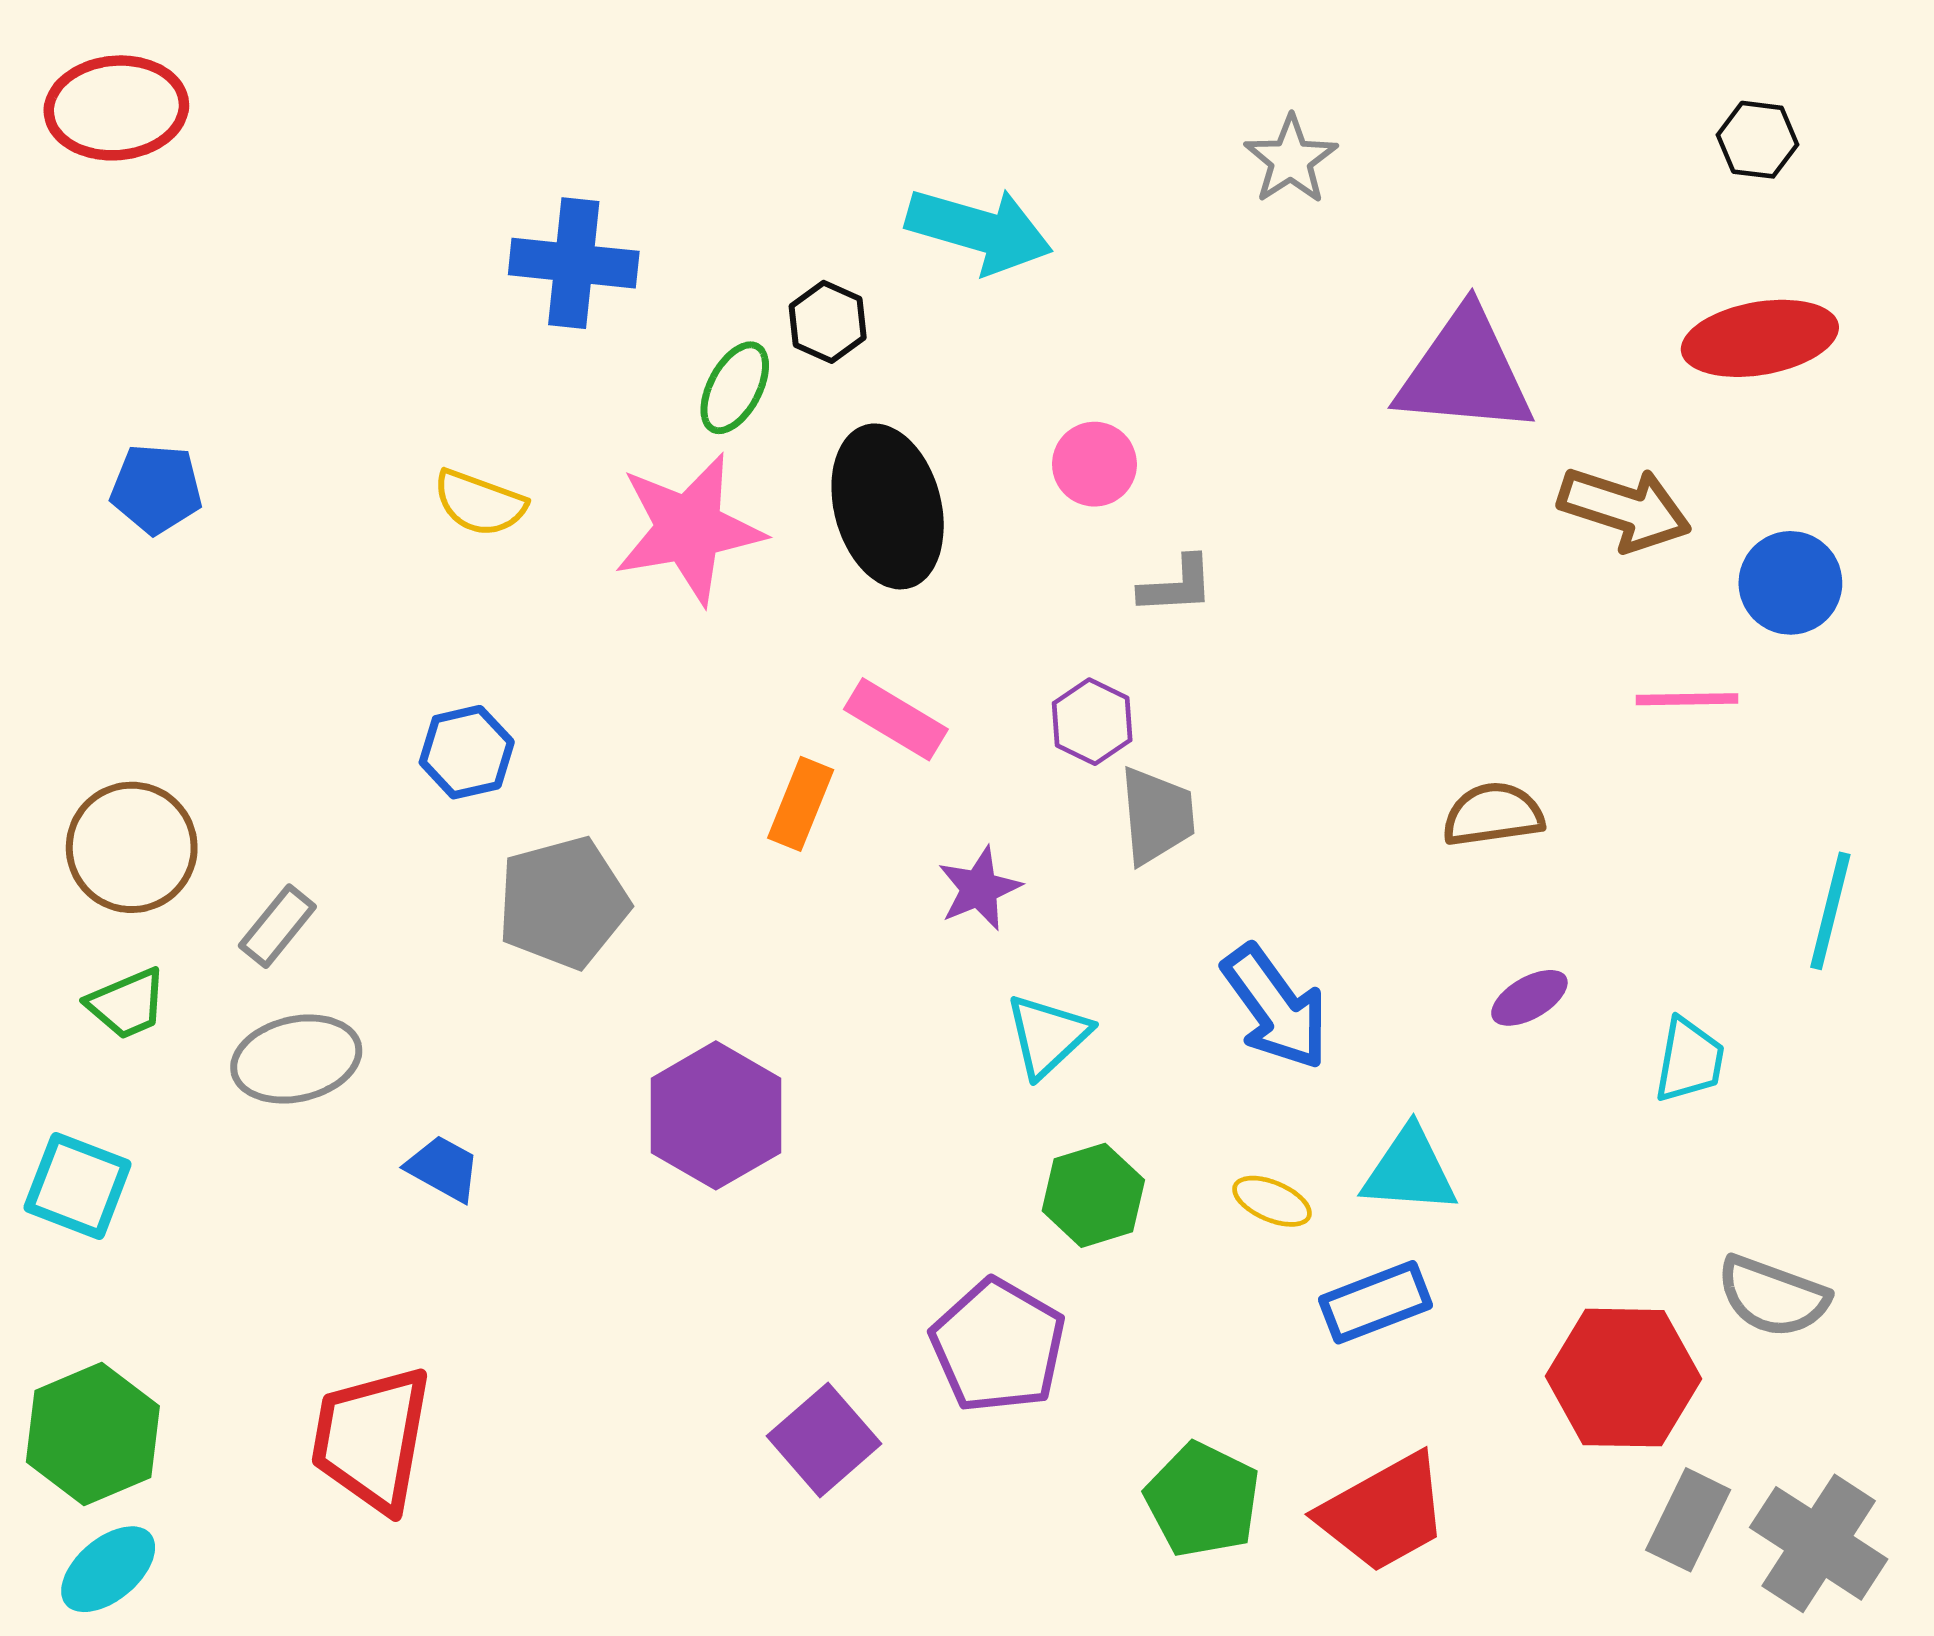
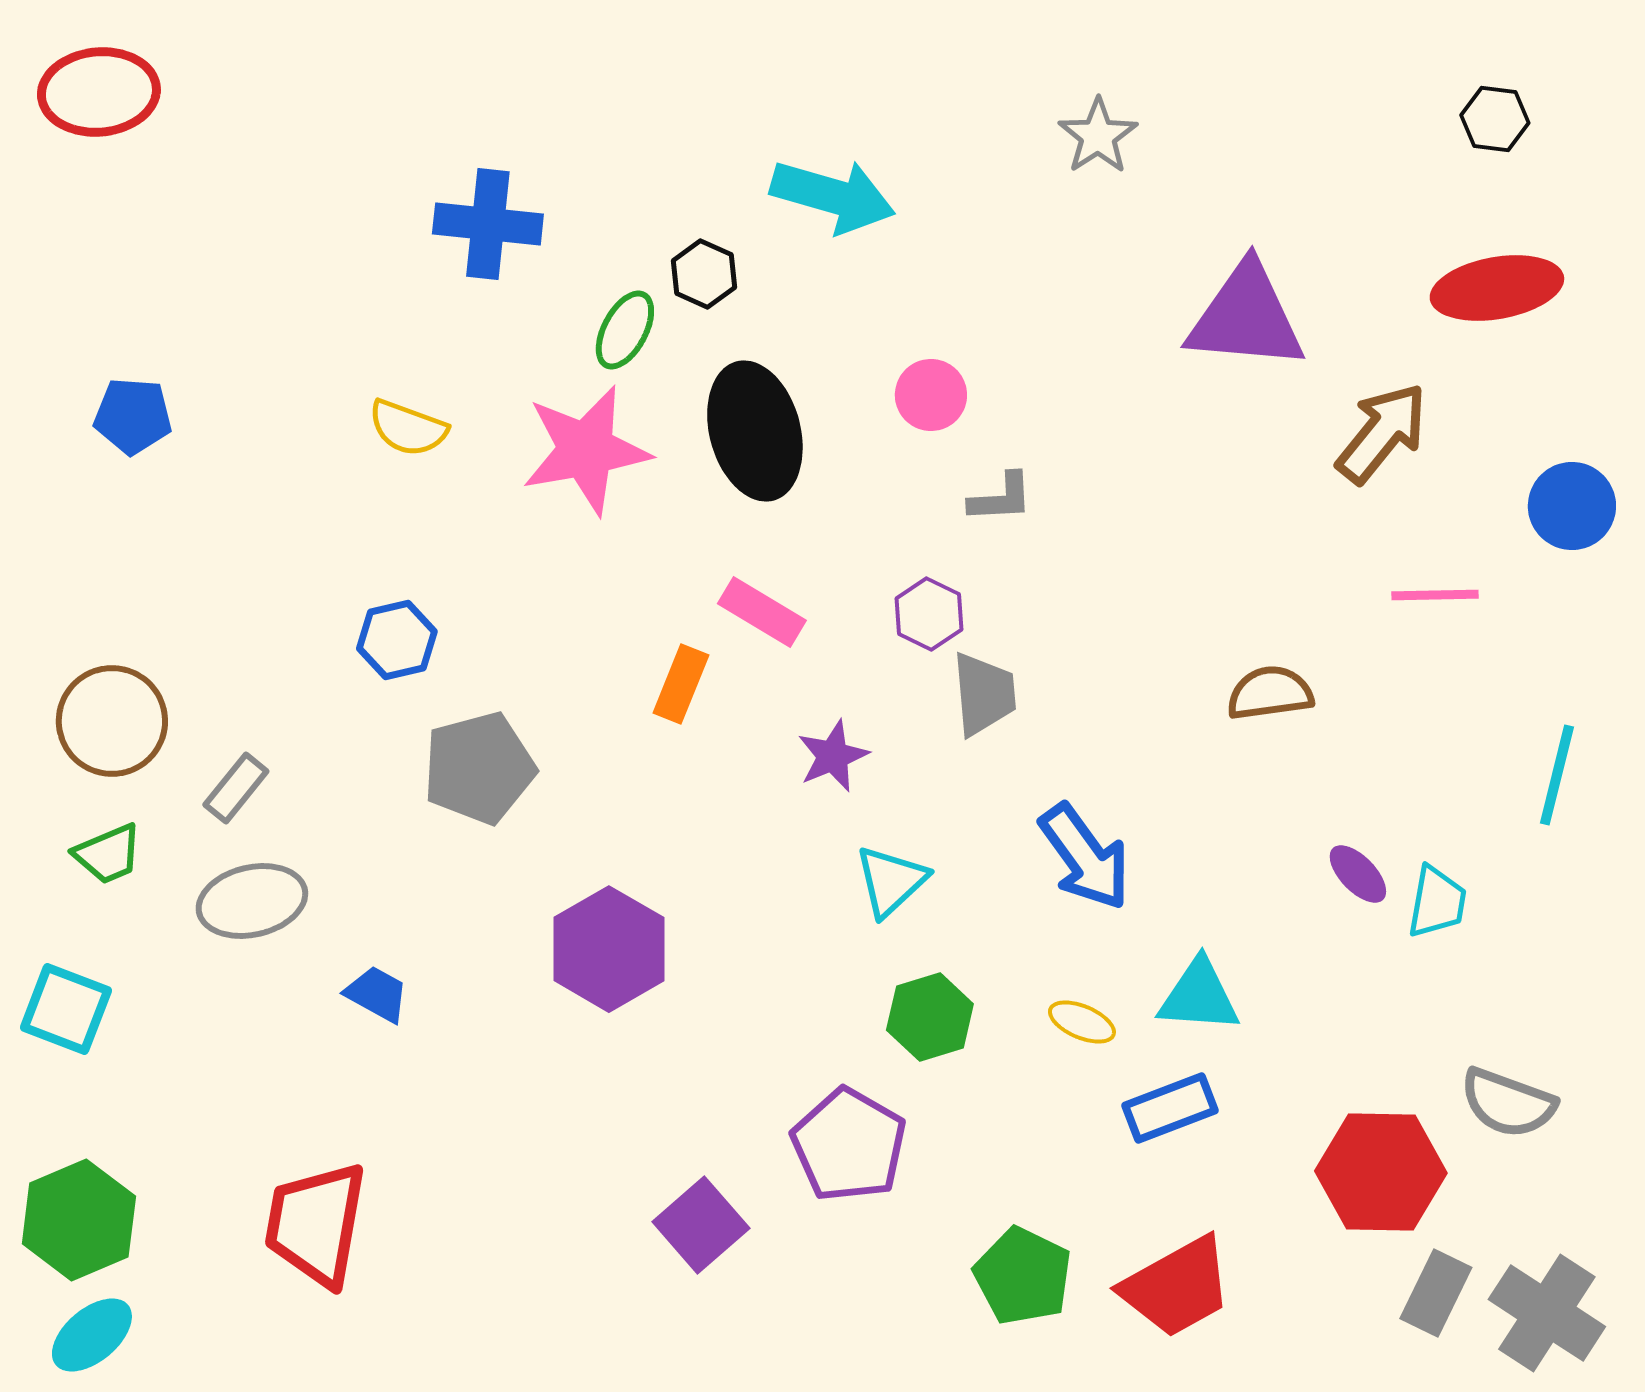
brown arrow: (1625, 509) -> (1382, 433), turned -69
blue circle: (1790, 583) -> (1572, 506), moved
purple ellipse: (1529, 998) -> (1358, 874), moved, turned 76

